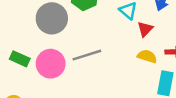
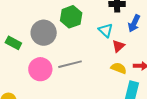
green rectangle: (20, 59) -> (13, 43), moved

